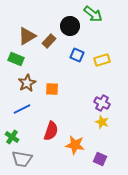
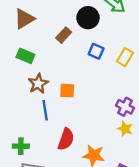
brown triangle: (27, 36) -> (24, 19), moved
yellow rectangle: (102, 60) -> (125, 57), turned -42
blue line: (22, 109) -> (45, 110), moved, turned -72
green cross: (12, 137) -> (21, 146), turned -32

